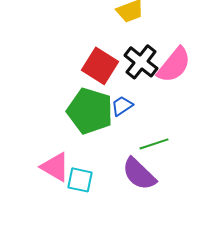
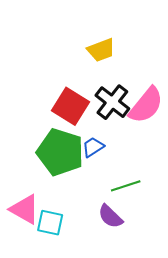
purple semicircle: (139, 174) -> (110, 216), size x0.7

